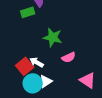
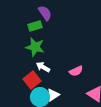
green star: (53, 37) -> (35, 47), moved
white arrow: (37, 62) -> (43, 67), moved

